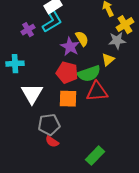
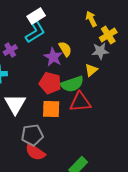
purple cross: (28, 30) -> (10, 50), moved
red semicircle: (52, 142) -> (35, 152), size x1.5

